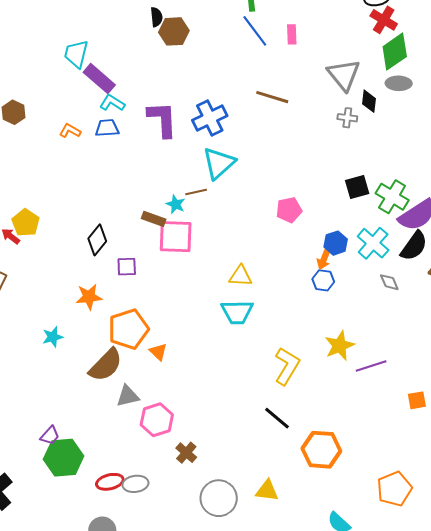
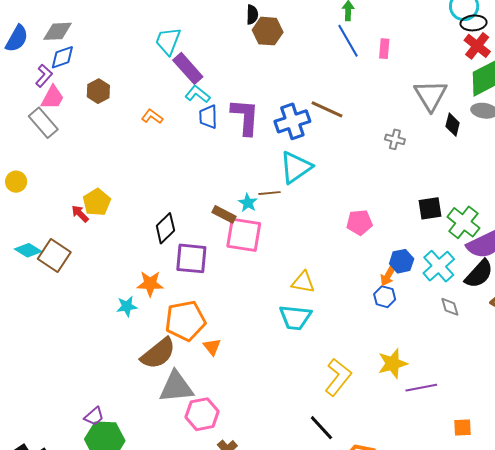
brown line: (272, 97) -> (327, 109), moved
gray cross: (347, 118) -> (395, 139), moved
blue trapezoid: (107, 128) -> (208, 117), moved, turned -95
purple square: (127, 267) -> (191, 258), size x1.6
cyan star: (53, 337) -> (127, 306), moved
gray triangle: (128, 396) -> (176, 387), size x1.5

